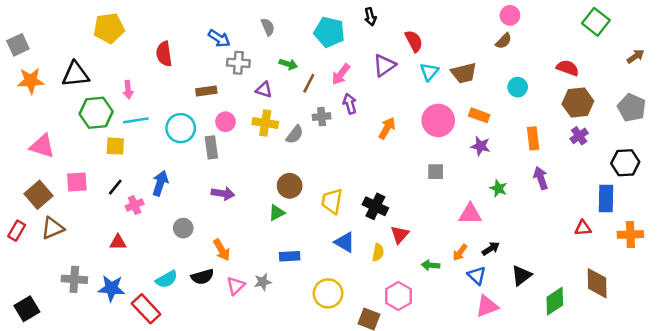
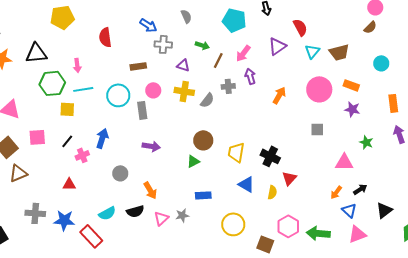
green arrow: (431, 265) -> (318, 233), moved, size x1.6

